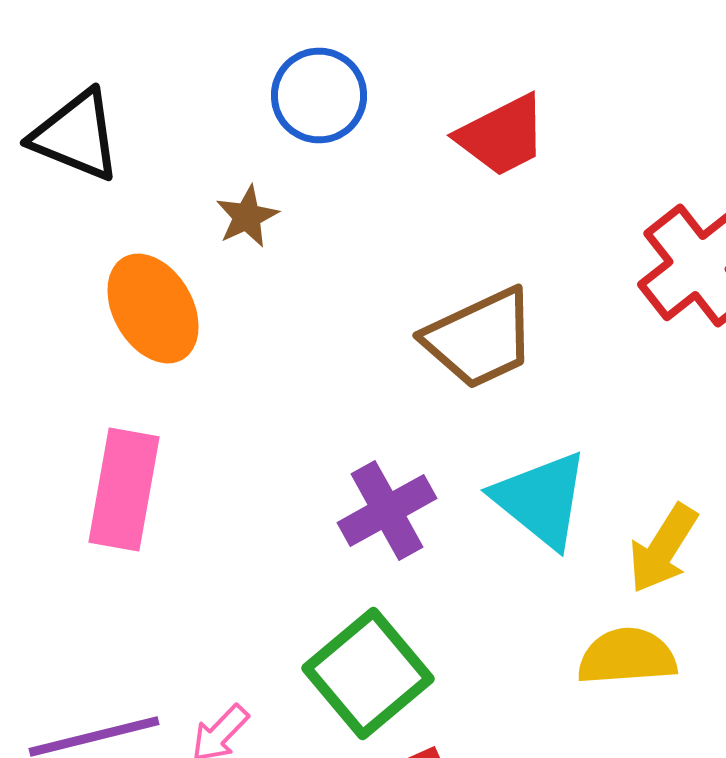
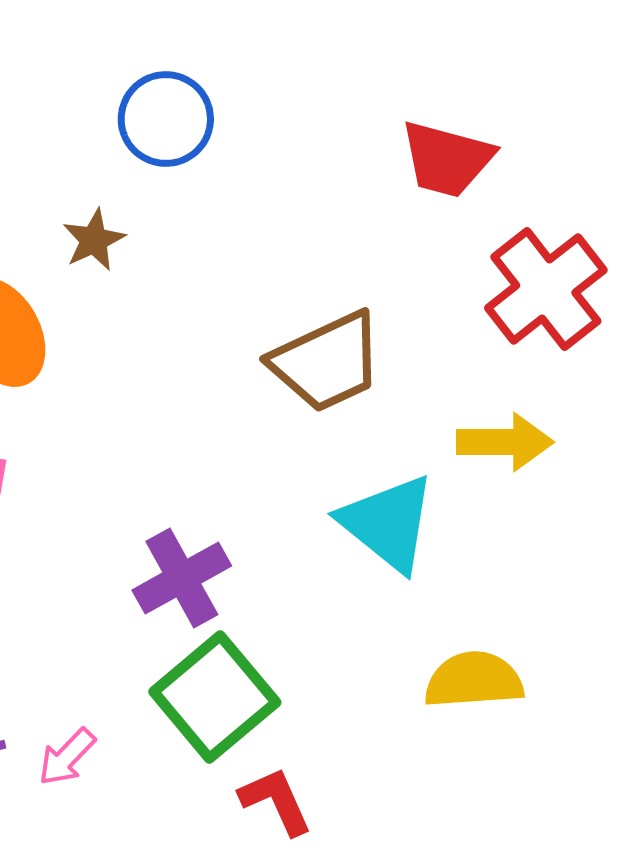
red trapezoid: (502, 136) -> (447, 159), moved, turned 42
purple cross: (387, 510) -> (182, 578), moved
yellow arrow: (663, 548) -> (505, 442), moved, turned -122

